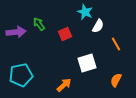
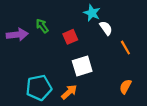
white semicircle: (98, 26) -> (106, 28), turned -64
white square: (87, 63) -> (82, 66), moved
cyan pentagon: (21, 75) -> (39, 88), moved

